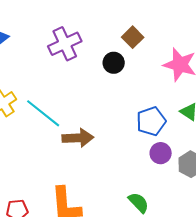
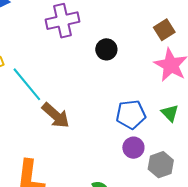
brown square: (133, 37) -> (164, 30), moved
brown arrow: (78, 138) -> (56, 115), turned 32

